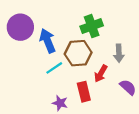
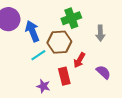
gray arrow: (119, 53) -> (100, 33), moved

